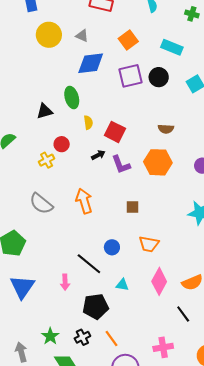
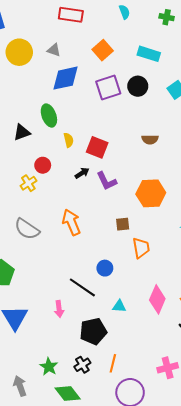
orange hexagon: (158, 162) -> (151, 193), moved
orange trapezoid: (149, 244) -> (141, 248), moved, turned -105
orange line: (112, 338) -> (113, 363), turned 54

